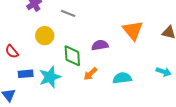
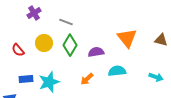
red semicircle: (12, 52) -> (18, 50), moved
green diamond: (72, 56) -> (70, 45), moved, turned 35
cyan semicircle: (122, 78) -> (117, 71), moved

